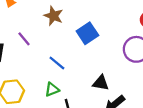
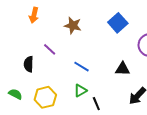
blue square: (87, 33) -> (118, 23), moved
black triangle: (101, 83) -> (123, 69), moved

